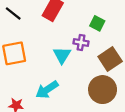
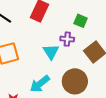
brown circle: (103, 90) -> (75, 81), moved

